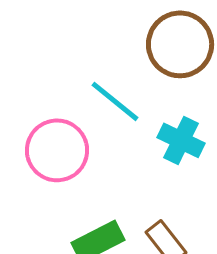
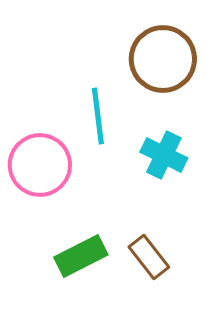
cyan line: (115, 101) -> (98, 116), turned 44

